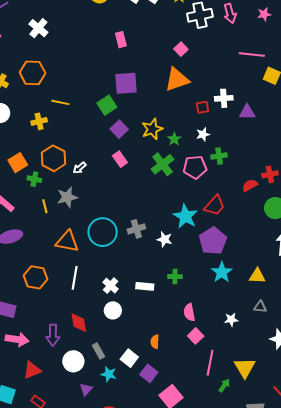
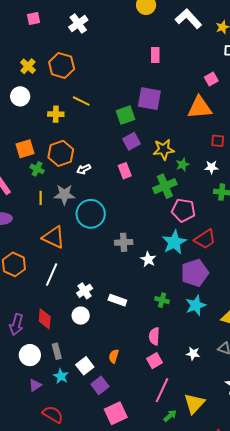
pink pentagon: (195, 167) -> (183, 210), moved
cyan circle: (103, 232) -> (91, 214), moved
green cross: (175, 277) -> (162, 300), moved

